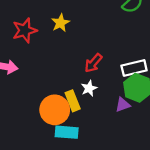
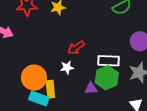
yellow rectangle: (73, 101) -> (50, 89), moved

